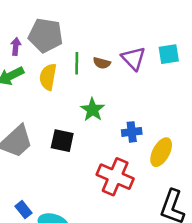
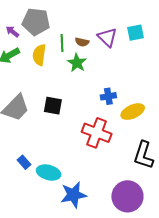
purple arrow: (16, 46) -> (12, 32), turned -56
green star: (92, 110) -> (77, 63), moved
yellow ellipse: (161, 152) -> (133, 112), turned 40

